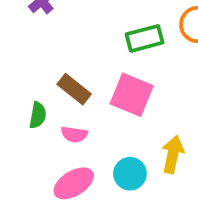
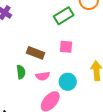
pink square: (132, 95) -> (66, 47), size x0.6
cyan circle: (130, 174) -> (68, 82), moved

